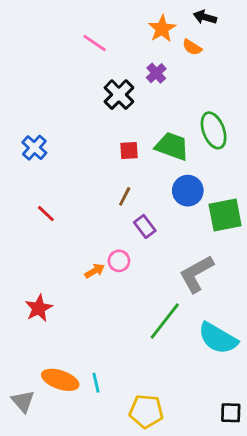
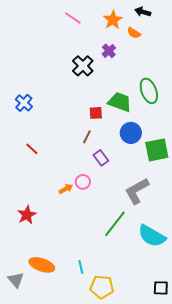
pink line: (95, 43) -> (73, 18), moved
red square: (129, 150) -> (96, 113), moved
cyan line: (96, 383) -> (81, 267), moved

